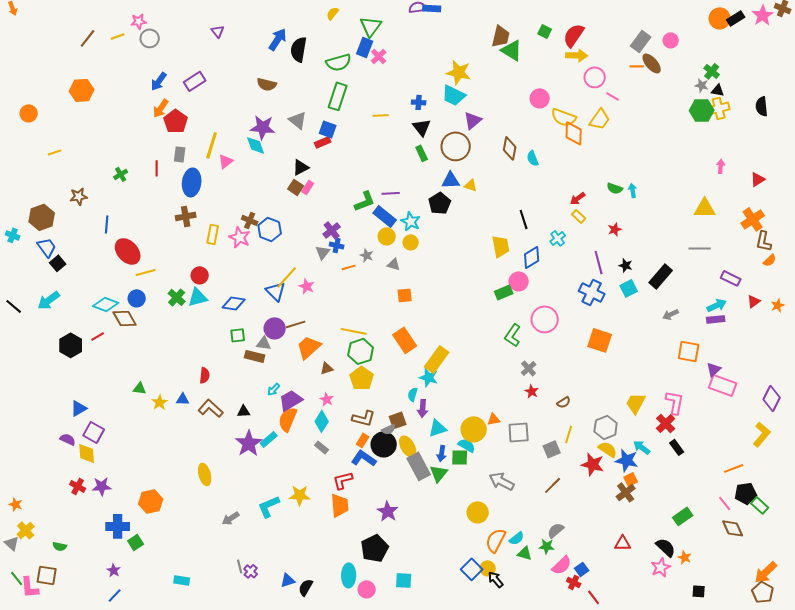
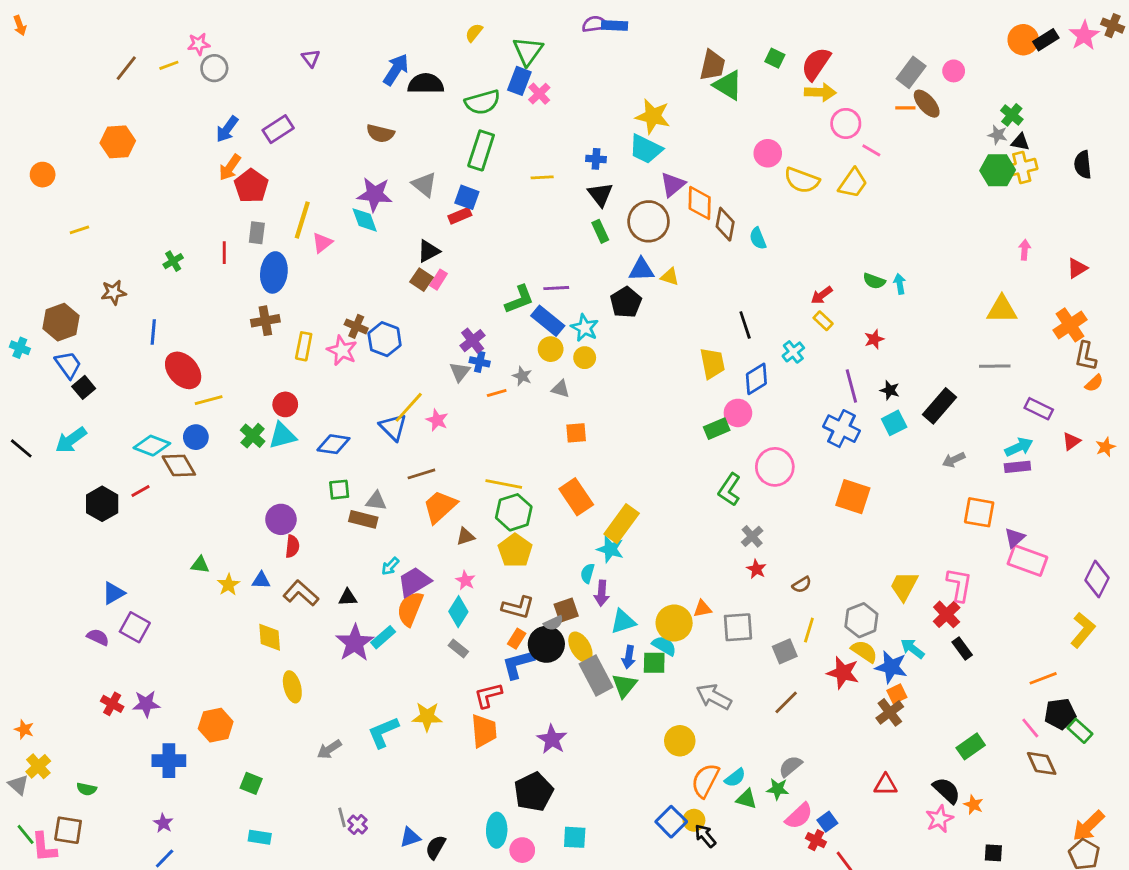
black semicircle: (299, 49) -> (426, 84), turned 80
orange diamond: (574, 133) -> (700, 203), moved
purple circle: (275, 328) -> (281, 519), moved
yellow diamond: (87, 453) -> (270, 637), moved
blue L-shape: (364, 458) -> (518, 664), turned -50
green square: (136, 542) -> (251, 783), moved, turned -35

